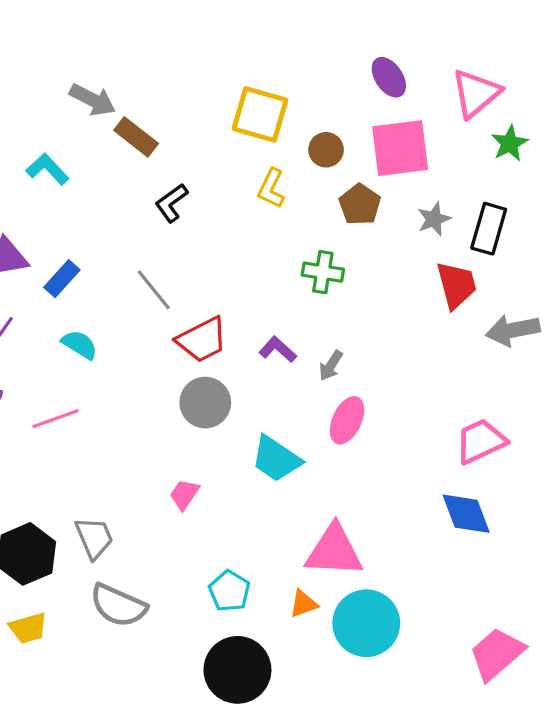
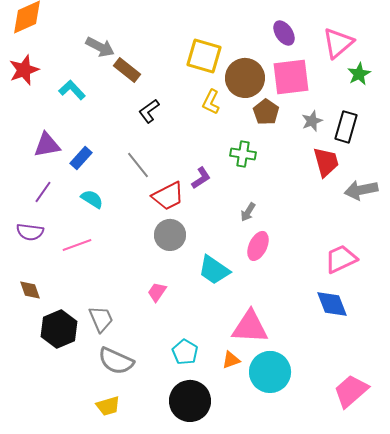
brown circle: (326, 150) -> (245, 78), size x1.8
purple L-shape: (278, 349) -> (201, 178), moved, turned 105
yellow trapezoid: (28, 628) -> (108, 406), moved

